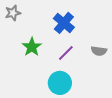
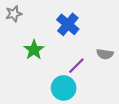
purple line: (66, 53) -> (76, 66), moved

